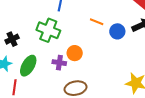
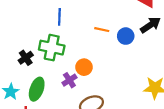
black cross: (12, 39) -> (26, 58), moved
purple cross: (59, 63) -> (69, 80), turned -32

